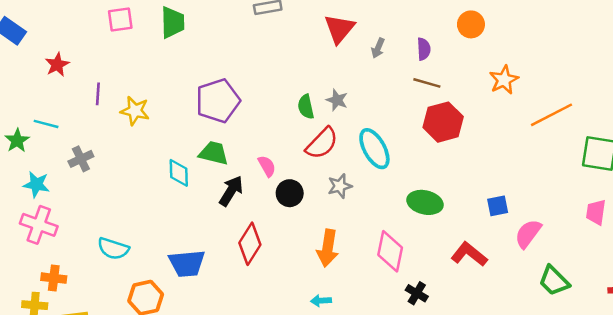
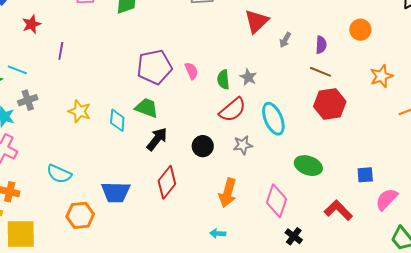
yellow star: (135, 111) -> (80, 111), moved
gray cross: (81, 159) -> (28, 100), moved
pink semicircle: (267, 166) -> (191, 71), moved

